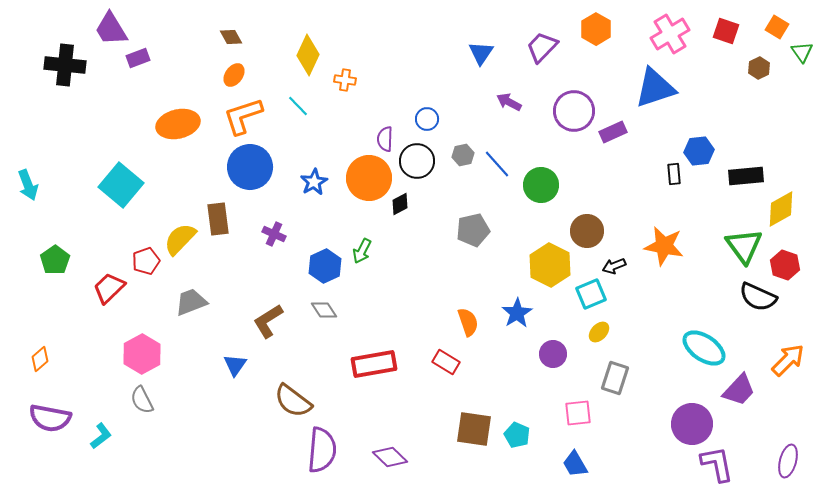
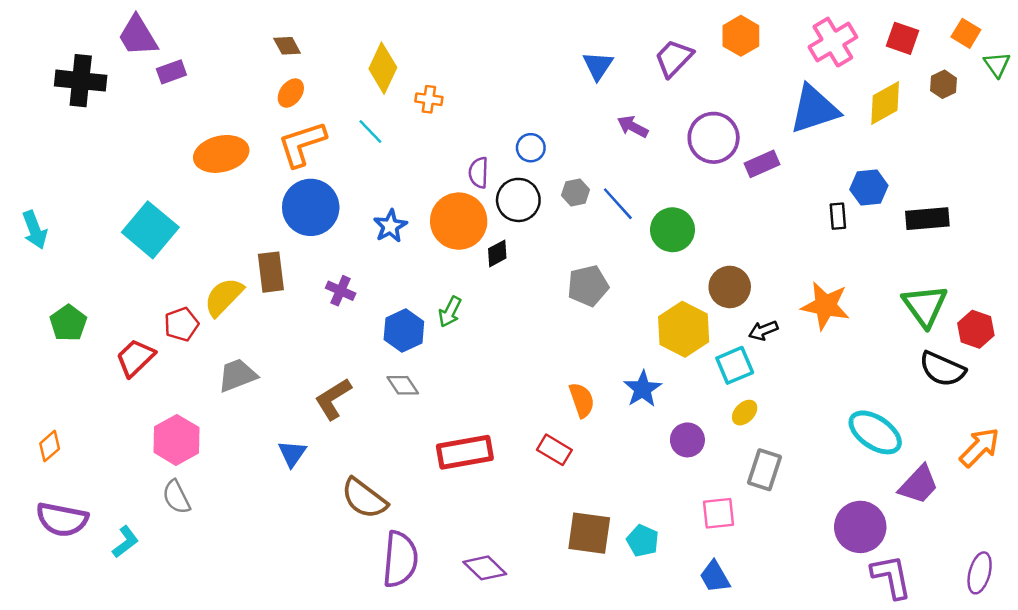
yellow diamond: (781, 209) -> (885, 103), moved

